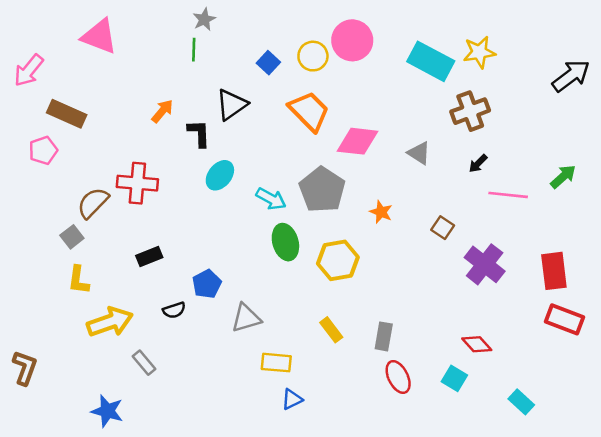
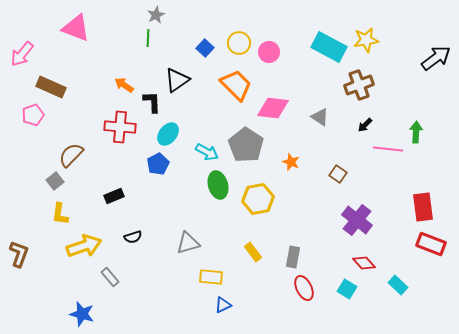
pink circle: (352, 40) -> (269, 52), moved, size x0.7
orange arrow: (162, 111) -> (124, 85), turned -96
green arrow: (563, 177) -> (416, 132), moved, turned -45
red cross: (137, 183) -> (120, 127), moved
purple cross: (485, 264) -> (357, 220), moved
blue pentagon: (207, 284) -> (158, 164), moved
brown L-shape: (25, 368) -> (19, 254), moved
cyan rectangle: (521, 402) -> (398, 285), moved

